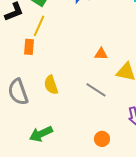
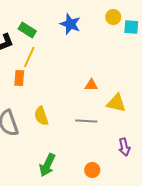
gray line: (96, 90) -> (86, 121), turned -30
green arrow: (41, 134) -> (47, 165), moved, turned -40

